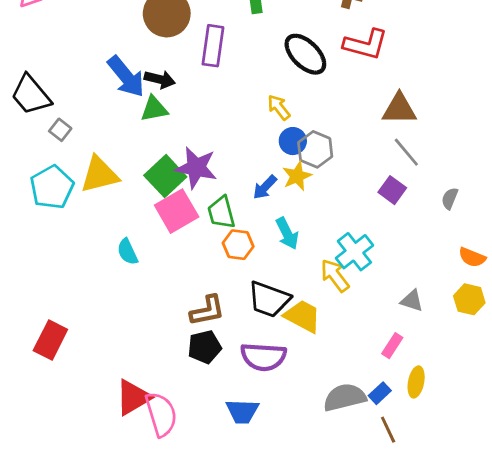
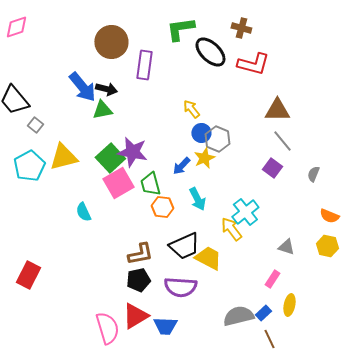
black ellipse: (305, 54) -> (210, 52), moved
black trapezoid: (269, 299) -> (184, 246), turned -44
red triangle: (133, 397) -> (135, 316), moved

